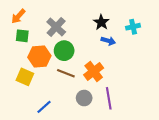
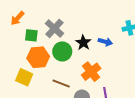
black star: (101, 22) -> (83, 43), moved
green square: (22, 36) -> (31, 35), moved
brown line: (66, 73) -> (61, 83), moved

